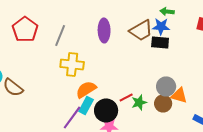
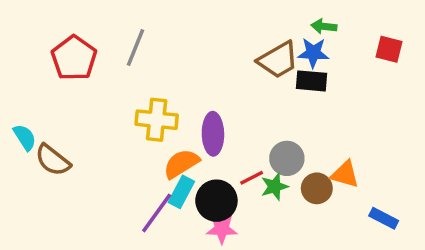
purple ellipse: (104, 30) -> (213, 134), moved
gray line: (60, 35) -> (136, 48), moved
gray circle: (166, 86) -> (287, 158), moved

